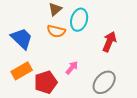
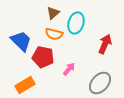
orange rectangle: (22, 71) -> (25, 85), moved
red pentagon: (46, 82) -> (43, 57), moved, turned 30

